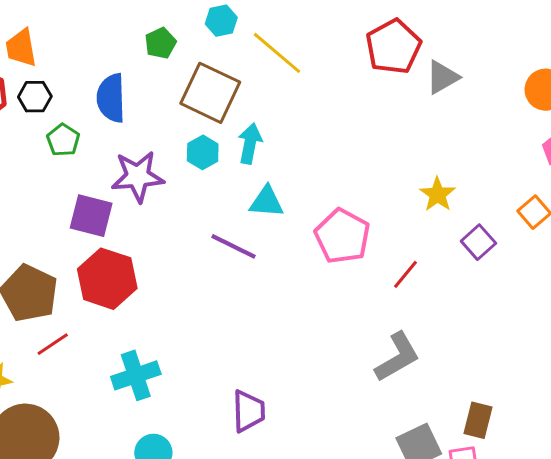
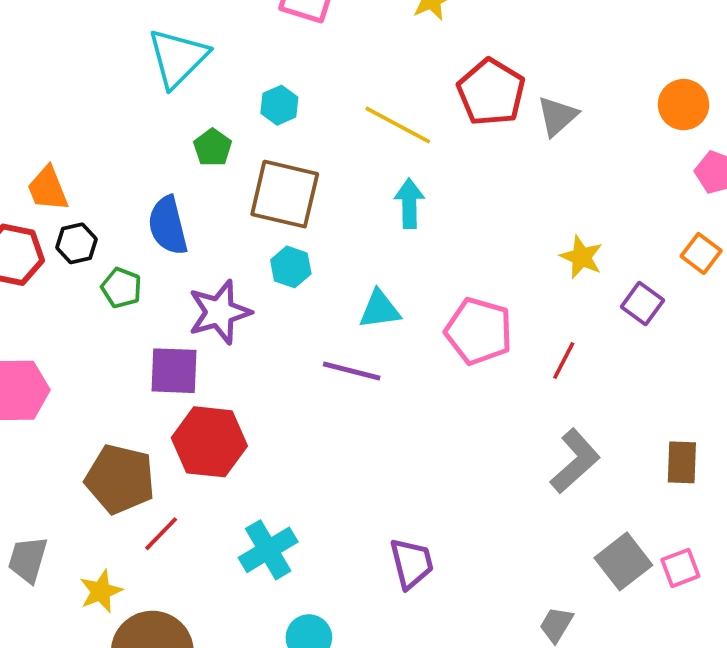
yellow line: (277, 53) -> (398, 125), moved
cyan arrow: (250, 144) -> (409, 203), moved
brown rectangle: (478, 420) -> (682, 462), moved

